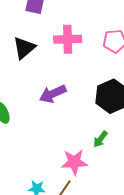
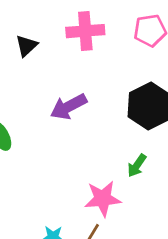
black triangle: (24, 48) -> (26, 46), size x0.7

